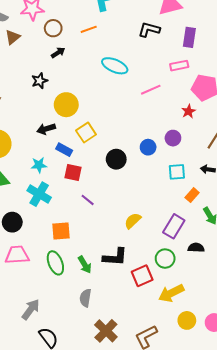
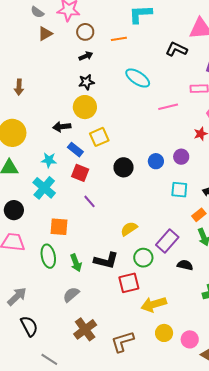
black star: (40, 81) -> (86, 82), moved
orange rectangle: (192, 195) -> (199, 215), moved
green circle: (165, 259) -> (143, 258), moved
gray semicircle: (85, 298) -> (71, 295), turned 30

